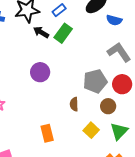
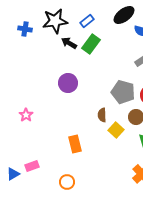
gray pentagon: (95, 81) -> (123, 92), turned 30
yellow square: (91, 130) -> (116, 130), moved

